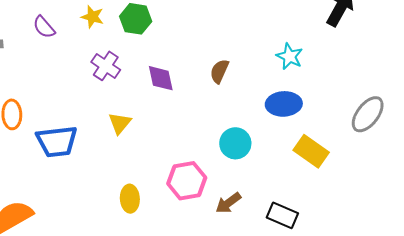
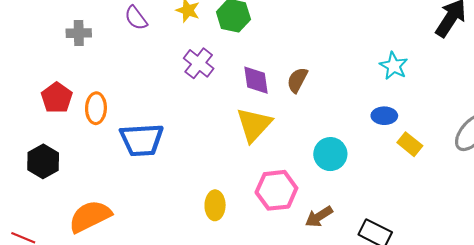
brown semicircle: (219, 71) -> (297, 80), moved
blue ellipse: (284, 104) -> (384, 116), size x0.7
yellow triangle: (120, 123) -> (254, 125), moved, size x1.5
yellow rectangle: (311, 151) -> (410, 144), moved, size x0.7

